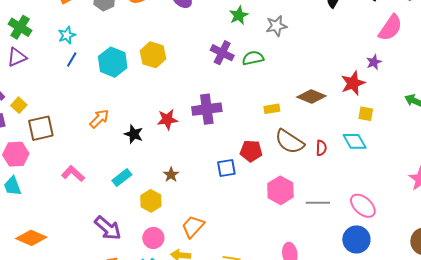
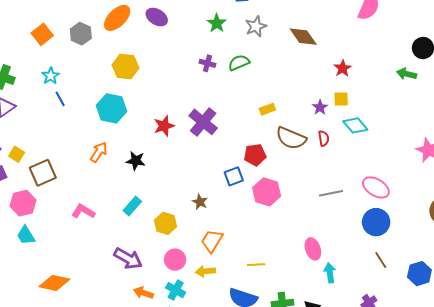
purple cross: (222, 53) -> (207, 63), size x0.7
yellow hexagon: (153, 55) -> (125, 67), moved
blue line: (72, 59) -> (60, 99), turned -49
cyan hexagon: (113, 62) -> (111, 108), moved
purple star: (374, 62) -> (320, 107), moved
red star: (353, 83) -> (343, 68), size x0.7
brown diamond: (311, 96) -> (303, 37), moved, turned 44
purple cross: (207, 109) -> (203, 122), turned -32
yellow square: (366, 114) -> (341, 99), moved
red star: (167, 119) -> (164, 126), moved
brown star: (171, 175) -> (200, 202), moved
pink hexagon: (280, 190) -> (267, 192), moved

